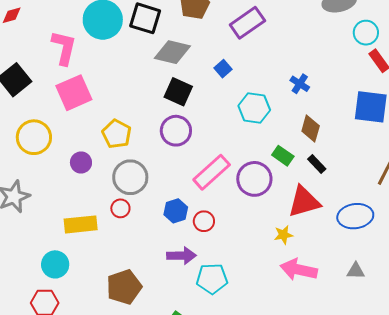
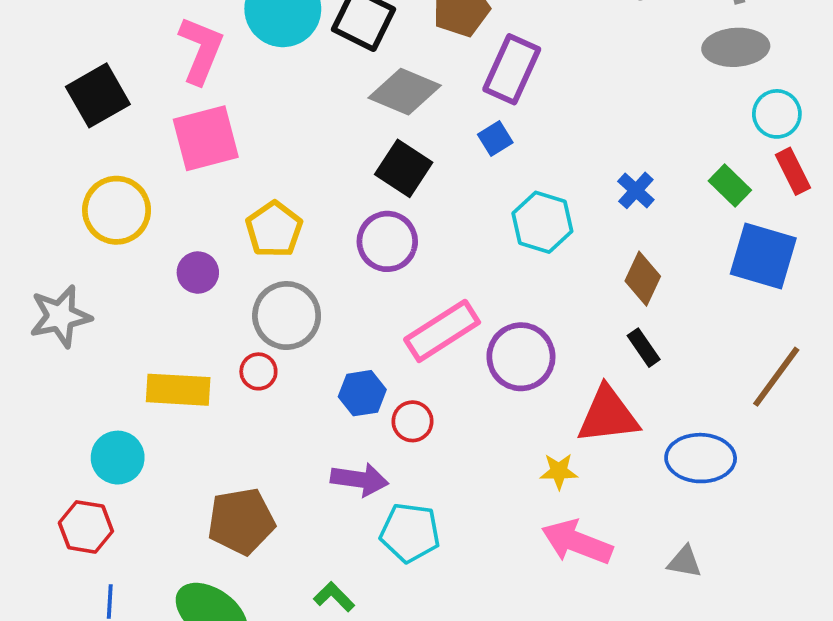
purple rectangle: (247, 23) -> (512, 69), moved, turned -40
green rectangle: (283, 156) -> (730, 185), moved

